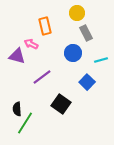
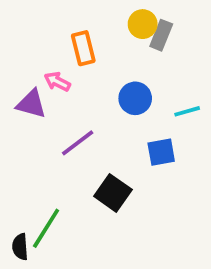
gray rectangle: (86, 33) -> (161, 35), moved, turned 49
blue square: (87, 82) -> (161, 152), turned 35
black semicircle: (17, 109) -> (20, 247), moved

